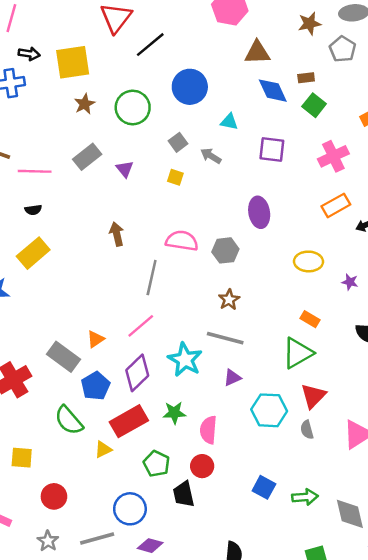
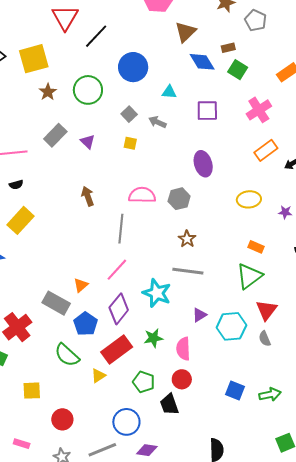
brown triangle: (257, 53) -> (185, 32), turned -35
purple triangle: (232, 378) -> (199, 315), moved

